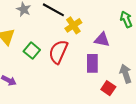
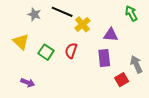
red semicircle: (58, 52) -> (71, 51), size x0.7
red square: (108, 88) -> (122, 80), turned 32

